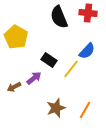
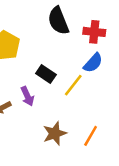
red cross: (88, 13) -> (94, 32), moved
purple arrow: (34, 78) -> (27, 96), turned 105

